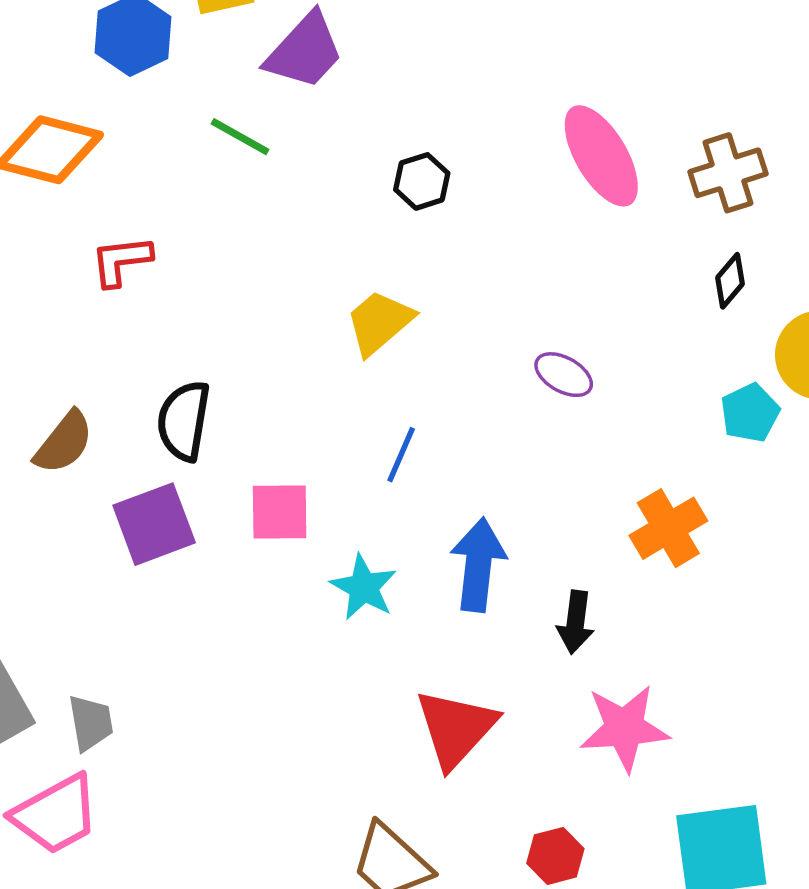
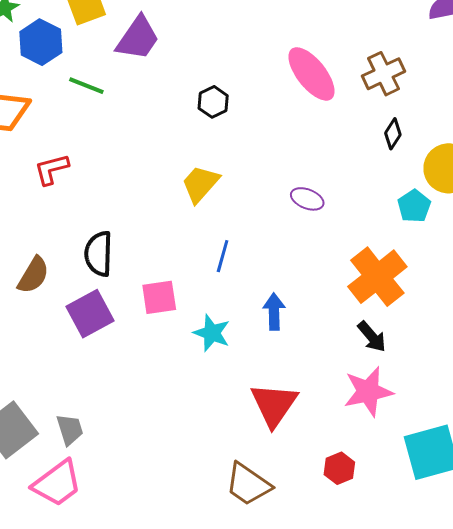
green line: (240, 137) -> (86, 86), moved
orange cross: (668, 528) -> (377, 277), size x1.4
blue arrow: (478, 565) -> (274, 312), size x0.7
black arrow: (576, 622) -> (372, 337), moved, turned -40

